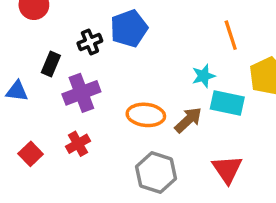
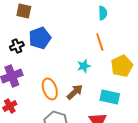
cyan rectangle: (227, 103) -> (110, 97), moved
orange ellipse: (146, 115) -> (50, 89), turned 65

